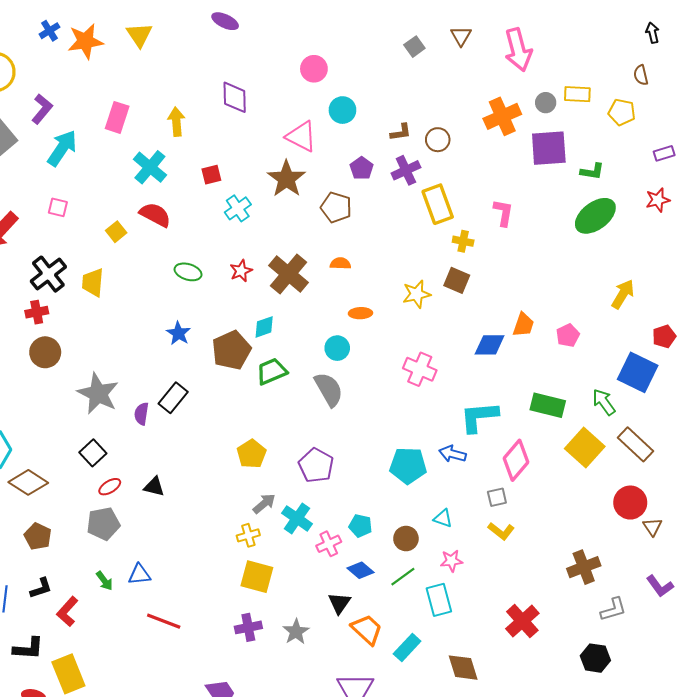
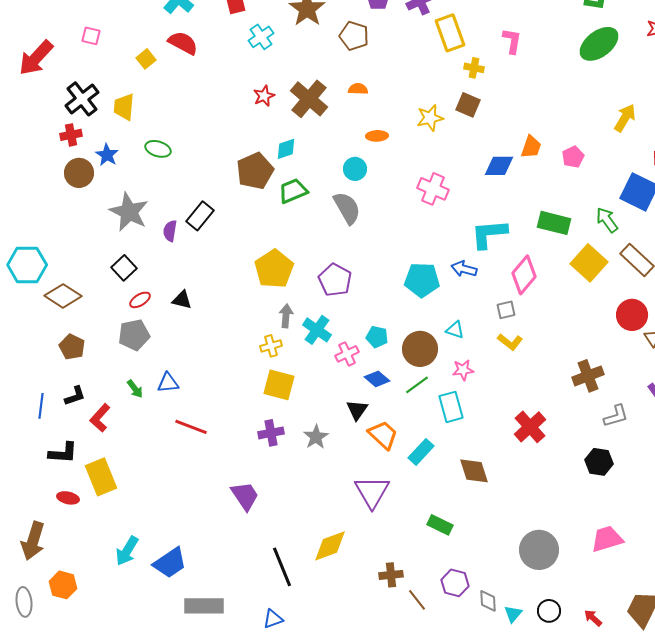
green ellipse: (188, 272) -> (158, 149), moved
blue star: (179, 333) -> (107, 155), moved
yellow pentagon: (252, 454) -> (274, 269), size x1.4
gray arrow: (264, 504) -> (286, 316), turned -45
brown circle: (406, 539) -> (420, 349), size x1.5

